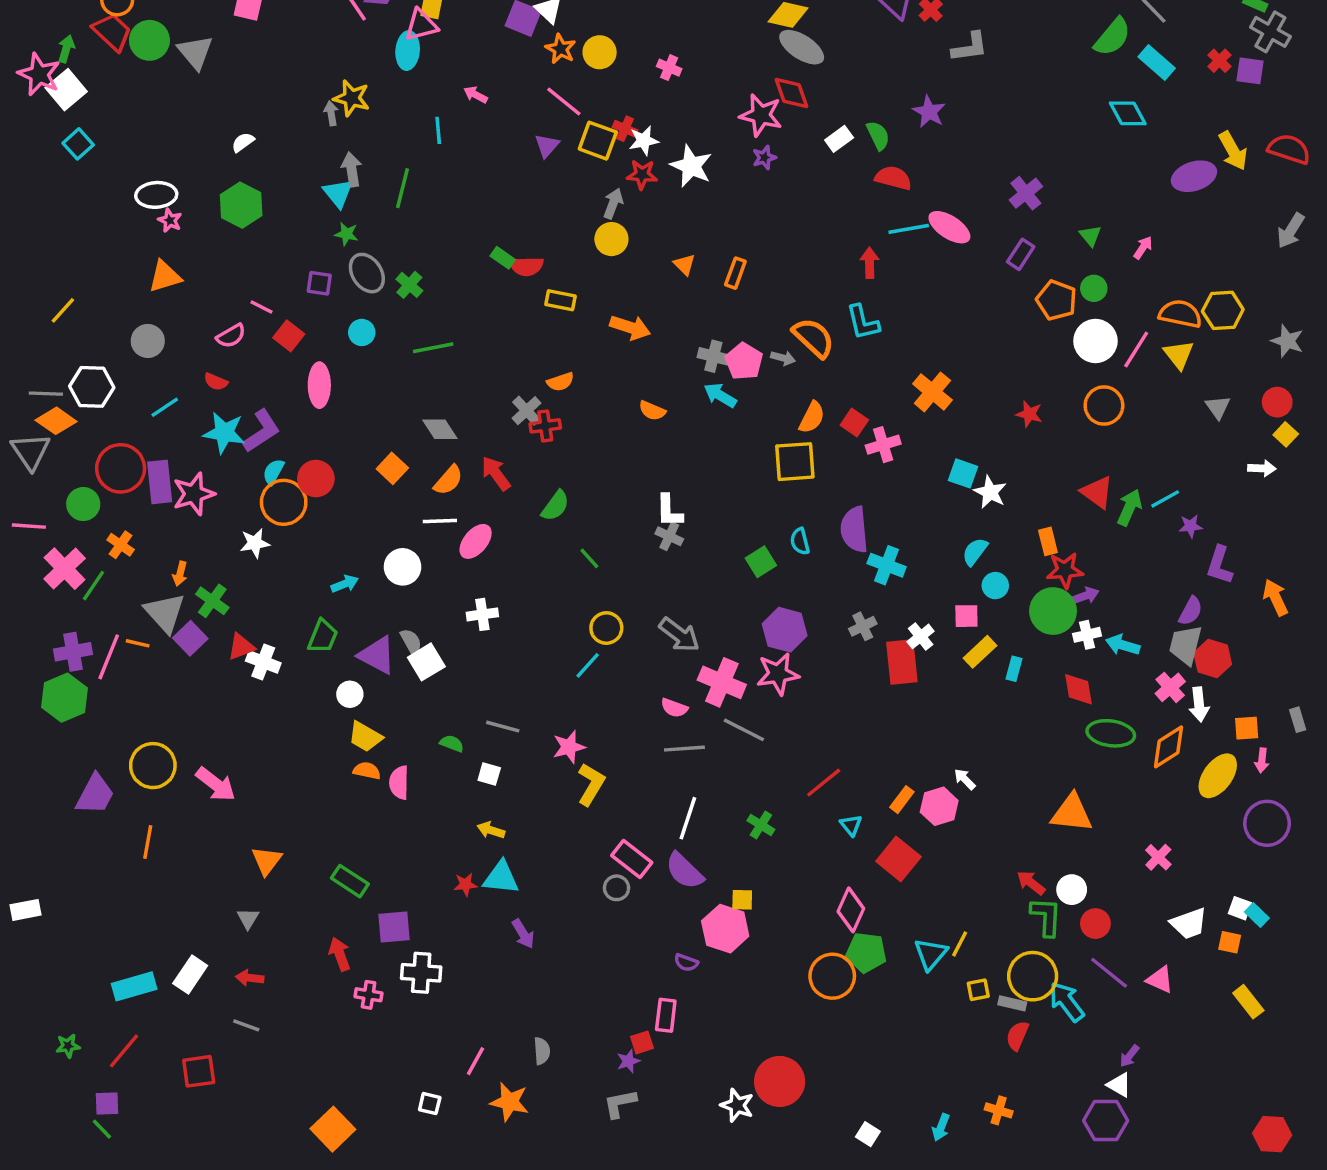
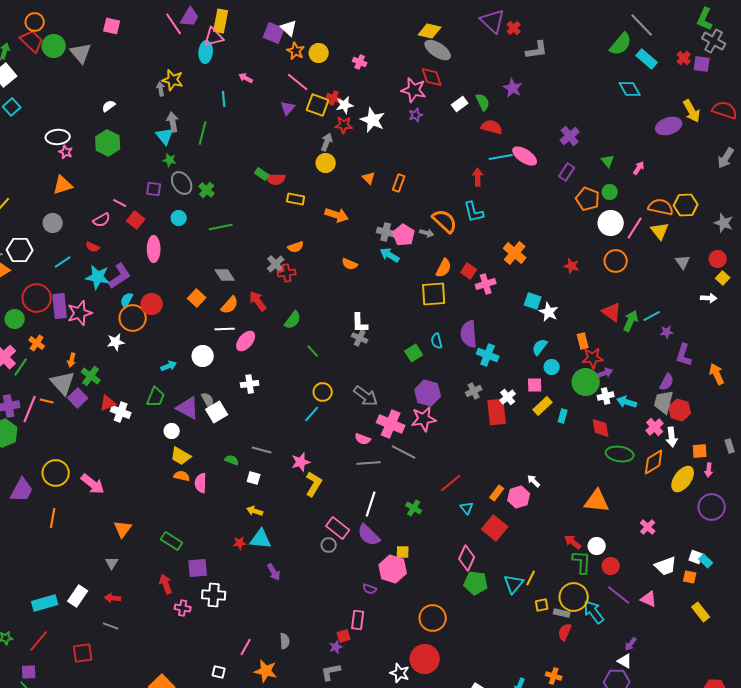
orange circle: (832, 976) -> (433, 618), moved

